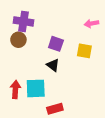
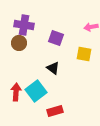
purple square: (56, 44) -> (56, 38), moved
cyan square: (36, 88) -> (36, 91), turned -35

